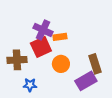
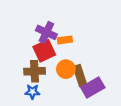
brown cross: (17, 60) -> (35, 71), moved
brown rectangle: (95, 64) -> (80, 76), moved

